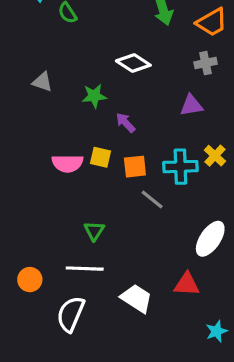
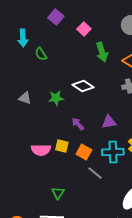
green star: (94, 96) -> (56, 98), moved
purple triangle: (191, 105) -> (109, 122), moved
orange square: (135, 167) -> (84, 152), turned 35

